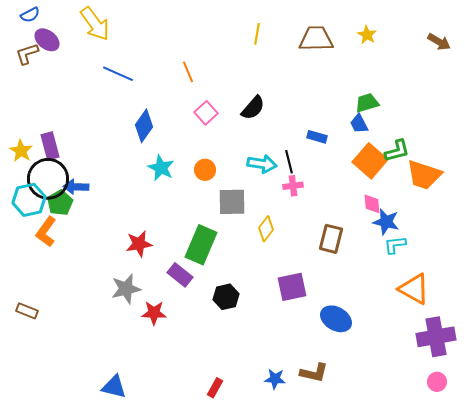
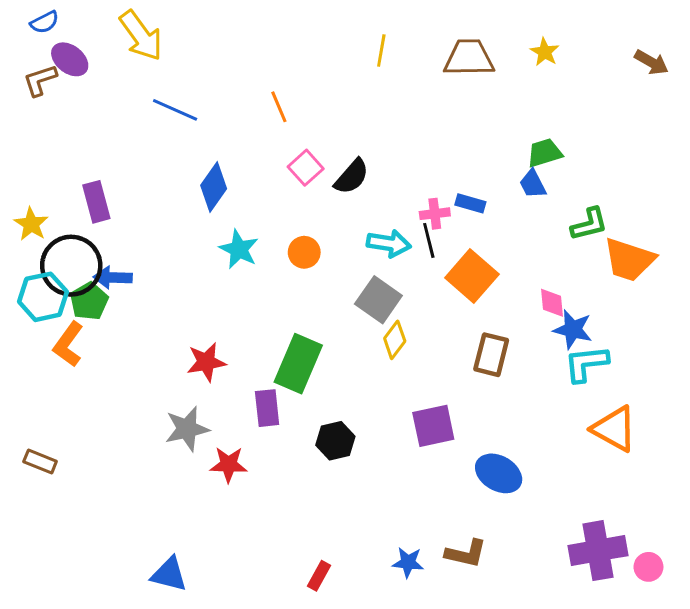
black semicircle: (253, 108) -> (352, 177), moved
purple rectangle: (50, 146) -> (96, 202), moved
orange square: (370, 161) -> (472, 276), moved
pink cross: (293, 186) -> (435, 214), moved
gray square: (232, 202) -> (378, 300), moved, turned 36
cyan L-shape: (395, 245) -> (586, 364), size x1.4
purple rectangle: (180, 275) -> (267, 408), turned 45
purple cross: (436, 337) -> (598, 551), moved

